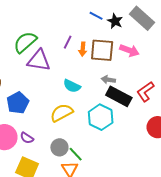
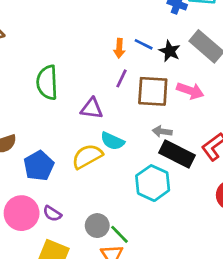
green semicircle: (25, 42) -> (47, 82), turned -50
purple line: (68, 42) -> (121, 78), moved
orange arrow: (83, 49) -> (119, 48), moved
purple triangle: (39, 60) -> (92, 108), moved, size x0.7
yellow semicircle: (62, 113) -> (87, 156), moved

